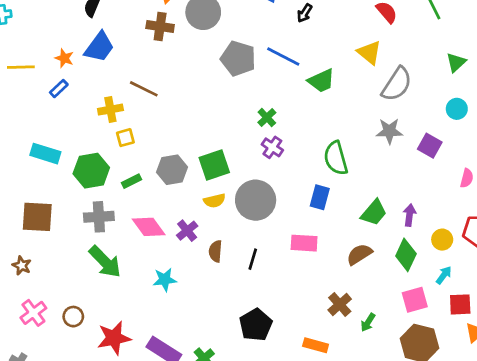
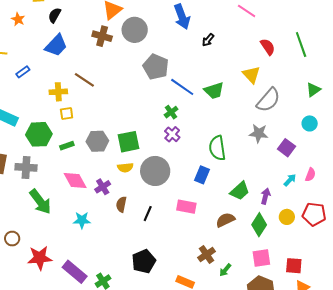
blue line: (283, 56) -> (182, 87), moved
orange star: (64, 58) -> (18, 19), moved
gray cross: (99, 217) -> (26, 167), moved
cyan arrow: (444, 275) -> (290, 180), moved

